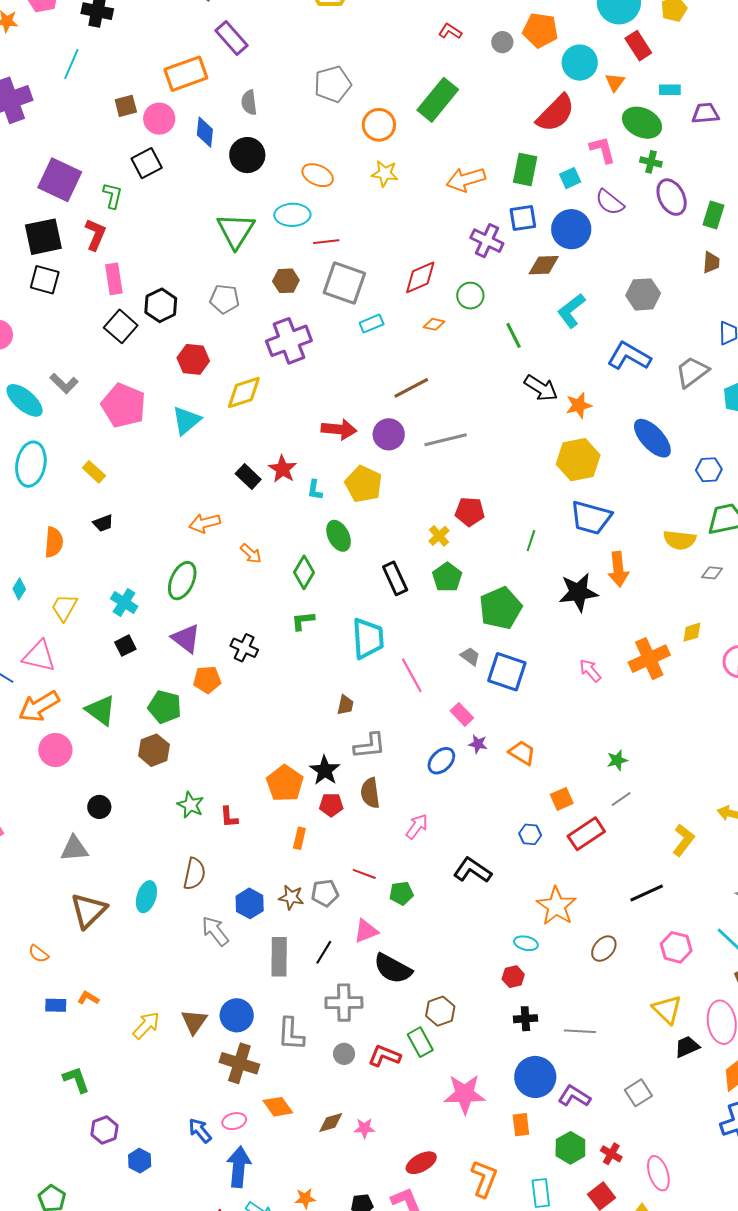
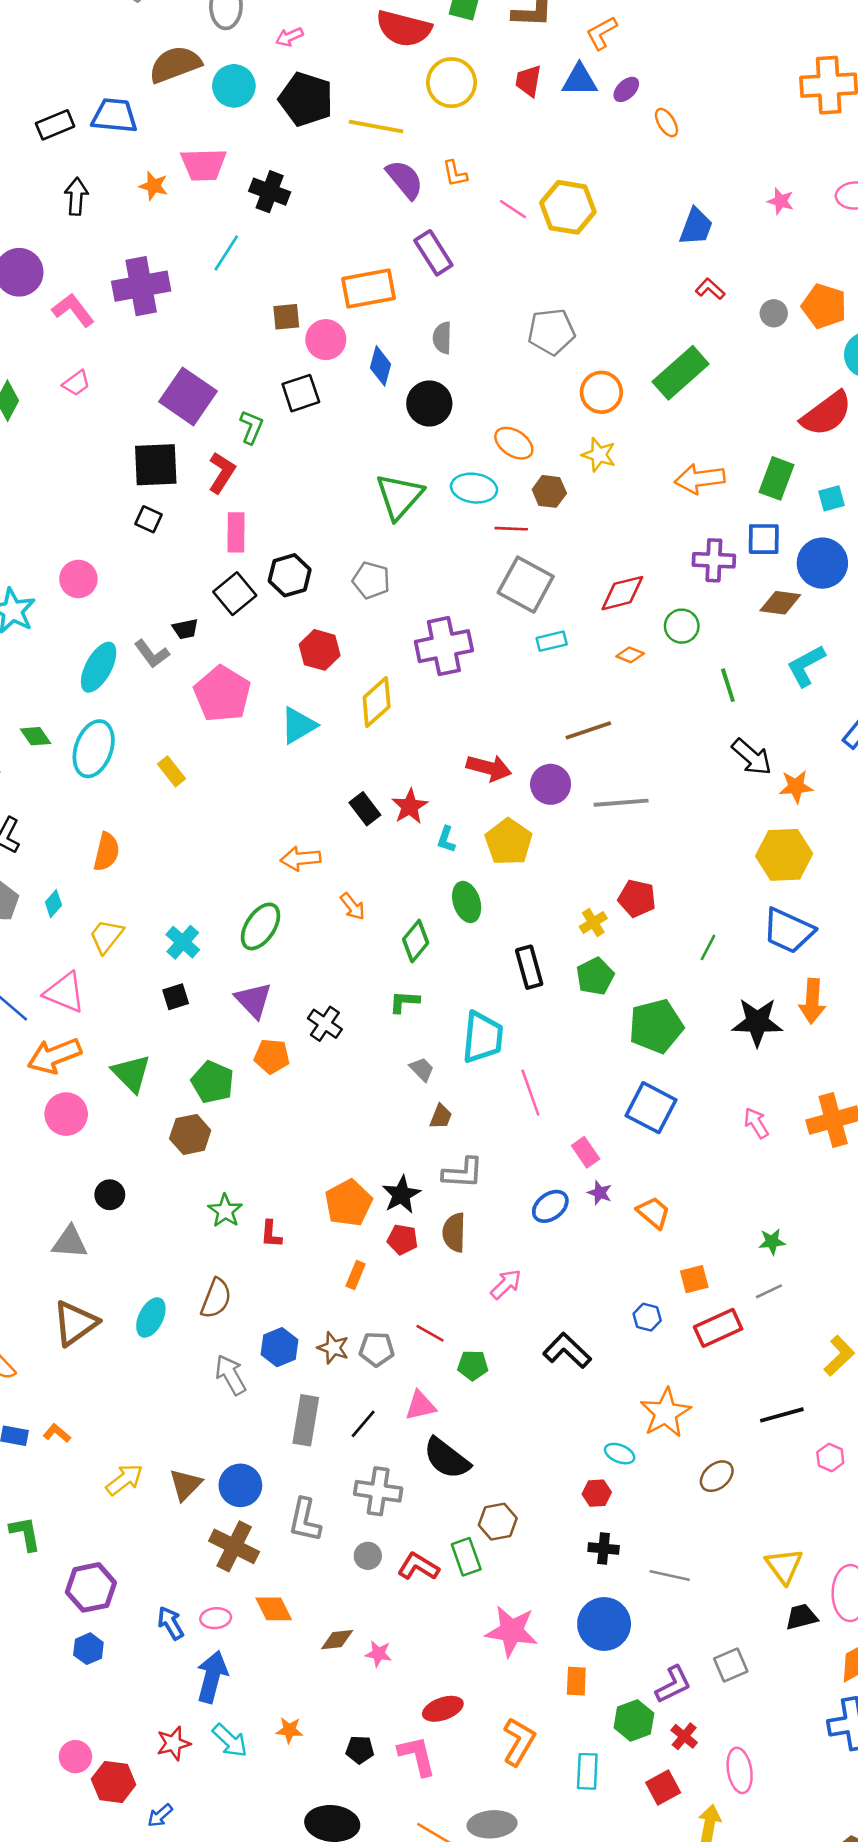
purple cross: (487, 241) -> (714, 560), turned -32
black square: (45, 280) -> (149, 519), size x0.7
brown hexagon: (286, 281) -> (549, 491), moved
yellow diamond: (244, 393) -> (377, 702), turned -33
cyan ellipse: (25, 400) -> (99, 667), turned 69
black trapezoid: (103, 523) -> (185, 629), moved
gray trapezoid: (470, 656) -> (422, 1069), moved
pink hexagon: (676, 947) -> (830, 1458), moved, size x0.7
purple L-shape: (574, 1096) -> (673, 1684), moved, turned 112
purple hexagon: (104, 1130) -> (91, 1587), moved, size x1.4

